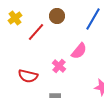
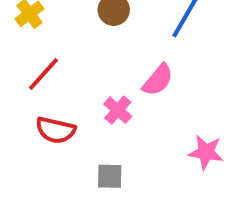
red line: (36, 32) -> (44, 74), moved

